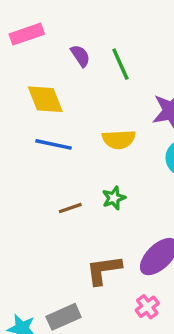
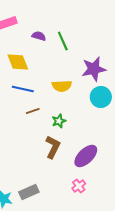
purple semicircle: (80, 56) -> (39, 36), turned -40
brown line: (70, 208) -> (33, 111), moved
brown L-shape: (104, 270) -> (53, 147), moved, turned 125

